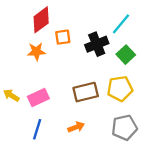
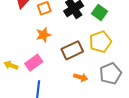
orange star: (36, 51) -> (43, 35), moved
orange arrow: (76, 127) -> (81, 77), moved, turned 48

